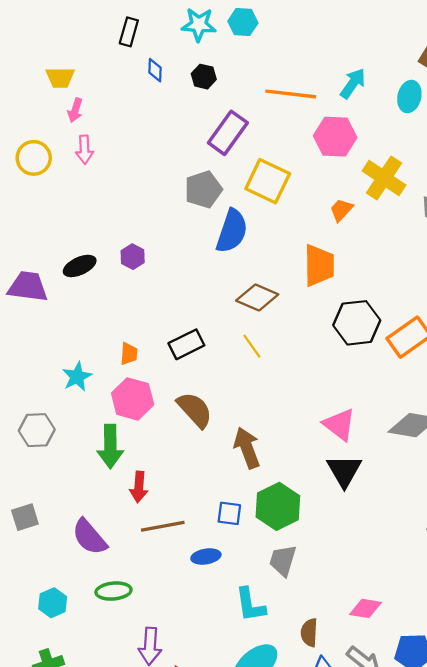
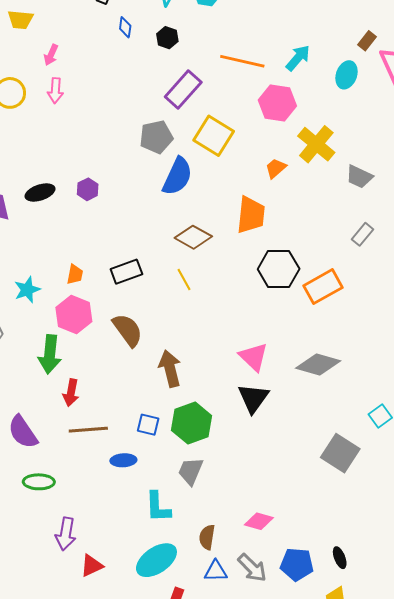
yellow trapezoid: (60, 78) -> (20, 20), moved

